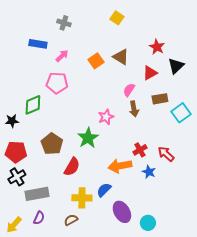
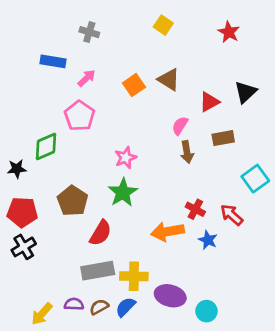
red star: (157, 47) -> (229, 32), moved
pink pentagon: (57, 83) -> (80, 116), turned 30
cyan square: (181, 113) -> (255, 179), moved
pink star: (106, 117) -> (126, 158), moved
red cross: (140, 150) -> (195, 209), turned -32
blue semicircle: (104, 190) -> (126, 307), moved
gray rectangle: (37, 194) -> (98, 271), moved
yellow cross: (82, 198) -> (134, 276), moved
purple ellipse: (122, 212) -> (170, 296), turned -45
purple semicircle: (39, 218) -> (74, 304), moved, turned -112
yellow arrow: (14, 225) -> (42, 314), moved

